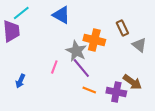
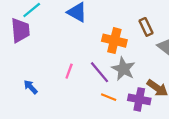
gray star: (76, 51) -> (123, 69), moved
blue arrow: (20, 81) -> (31, 87), turned 112

